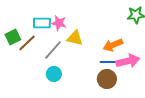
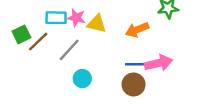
yellow triangle: (75, 38) -> (97, 24), moved
orange arrow: (113, 45) -> (137, 30), moved
cyan circle: (54, 74) -> (82, 79), moved

